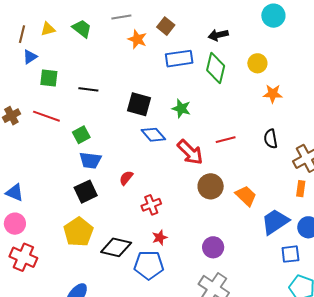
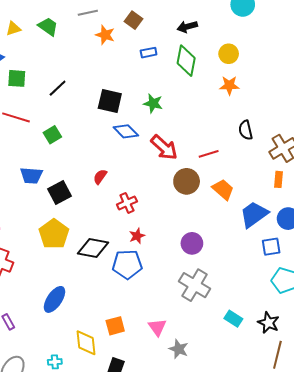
blue rectangle: (179, 59) -> (149, 53), size x0.6
black line: (88, 89) -> (58, 88), turned -48
orange star: (273, 94) -> (229, 85), moved
red line: (226, 140) -> (209, 154), moved
blue trapezoid: (90, 160) -> (31, 175), moved

